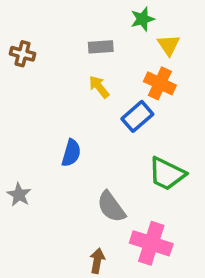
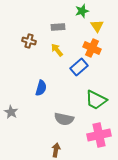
brown cross: (22, 54) -> (29, 41), moved
gray semicircle: (111, 207) -> (64, 119), turned -42
pink cross: (151, 243) -> (99, 135), moved, turned -30

